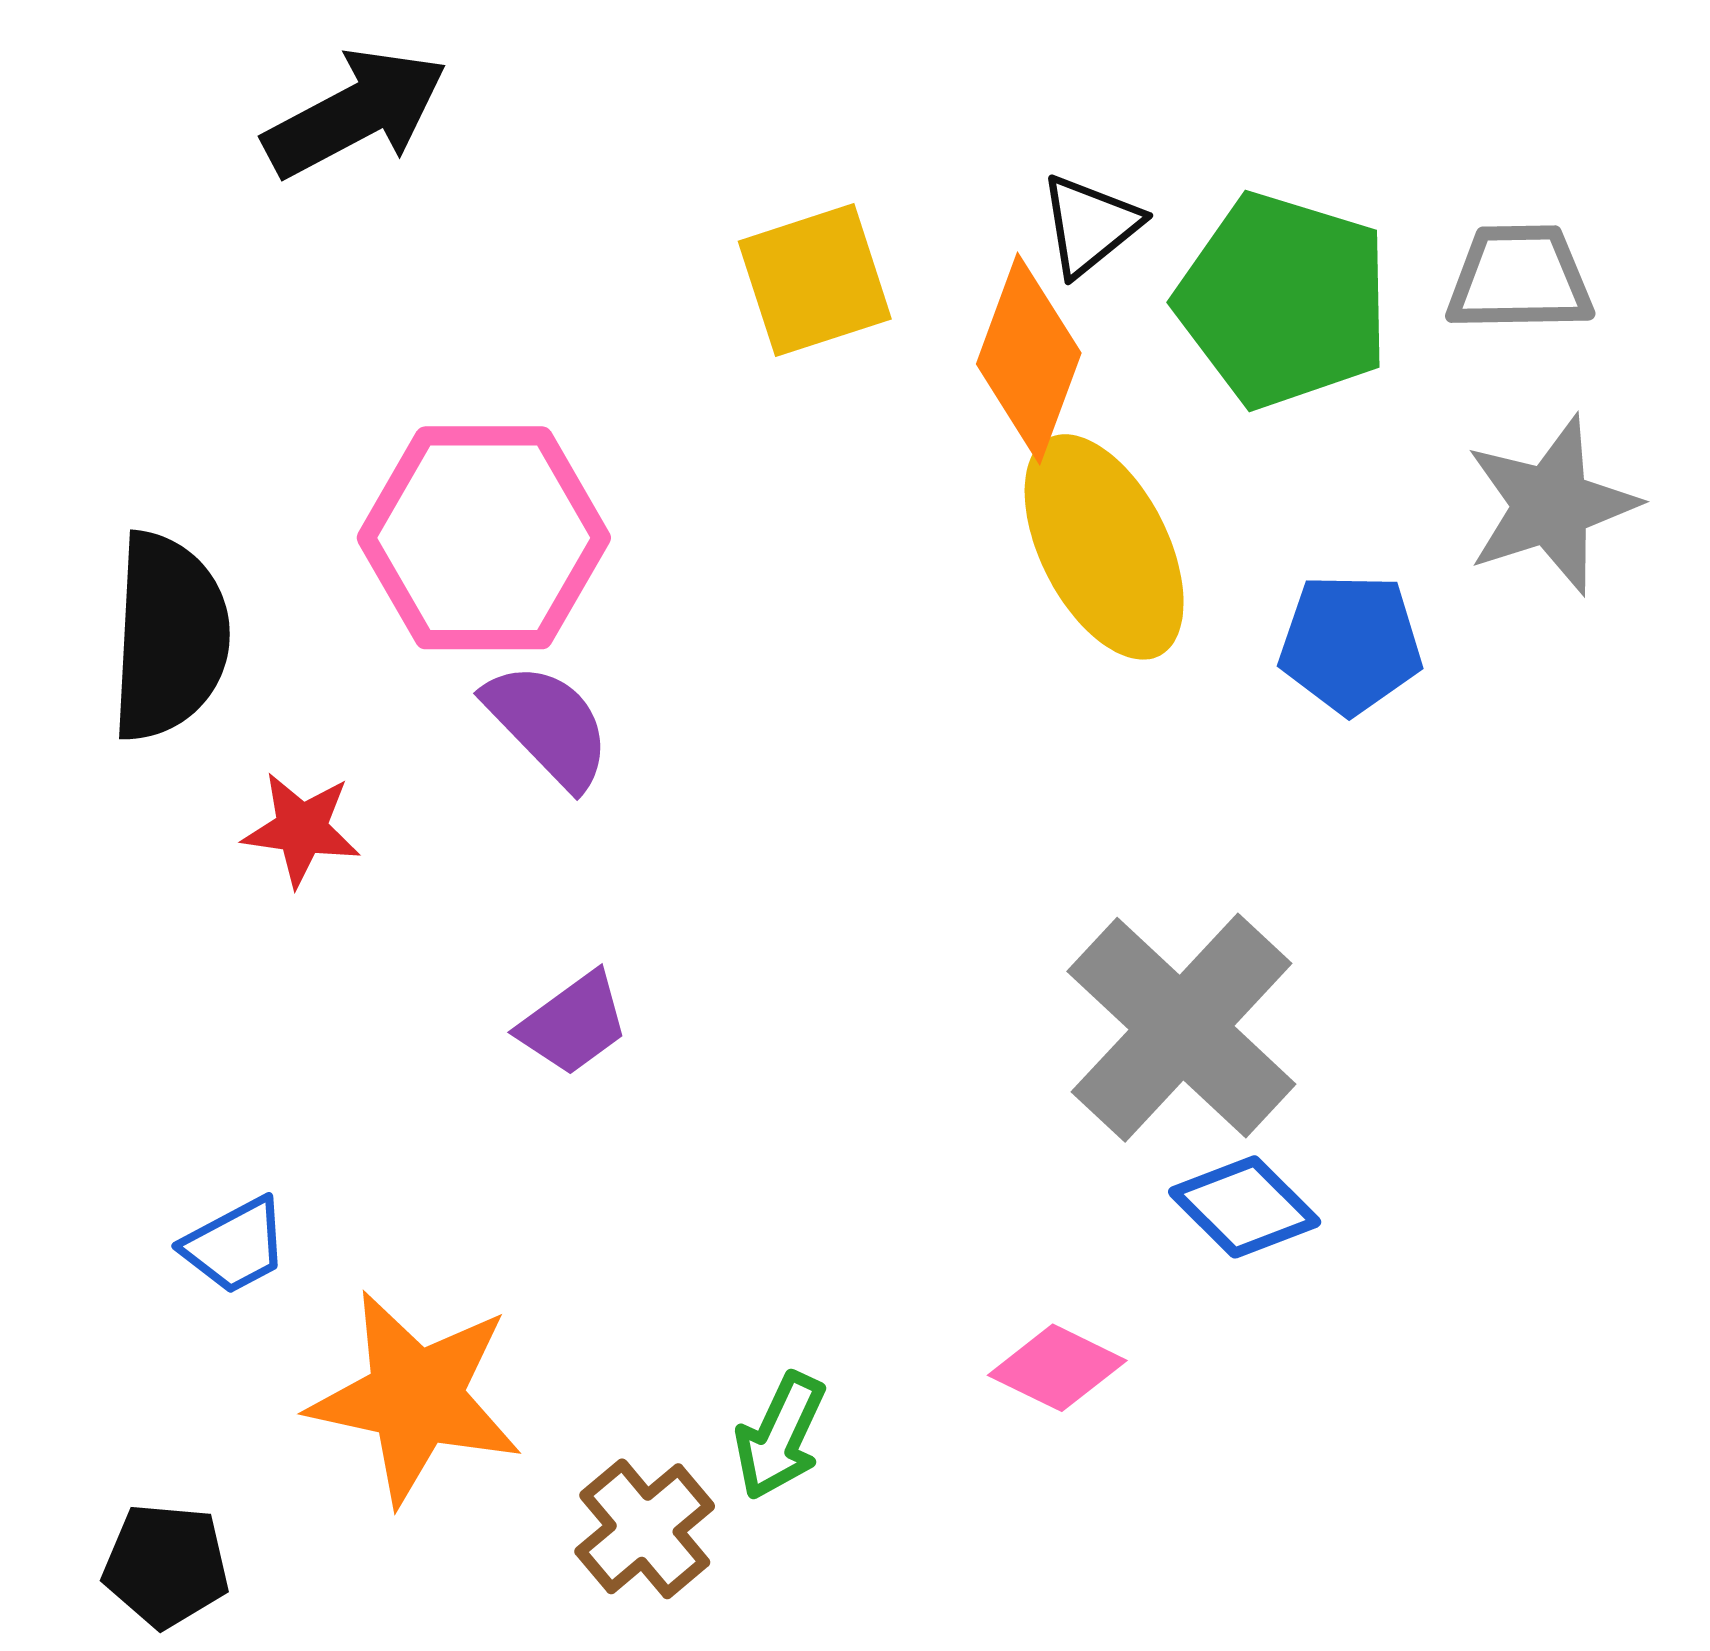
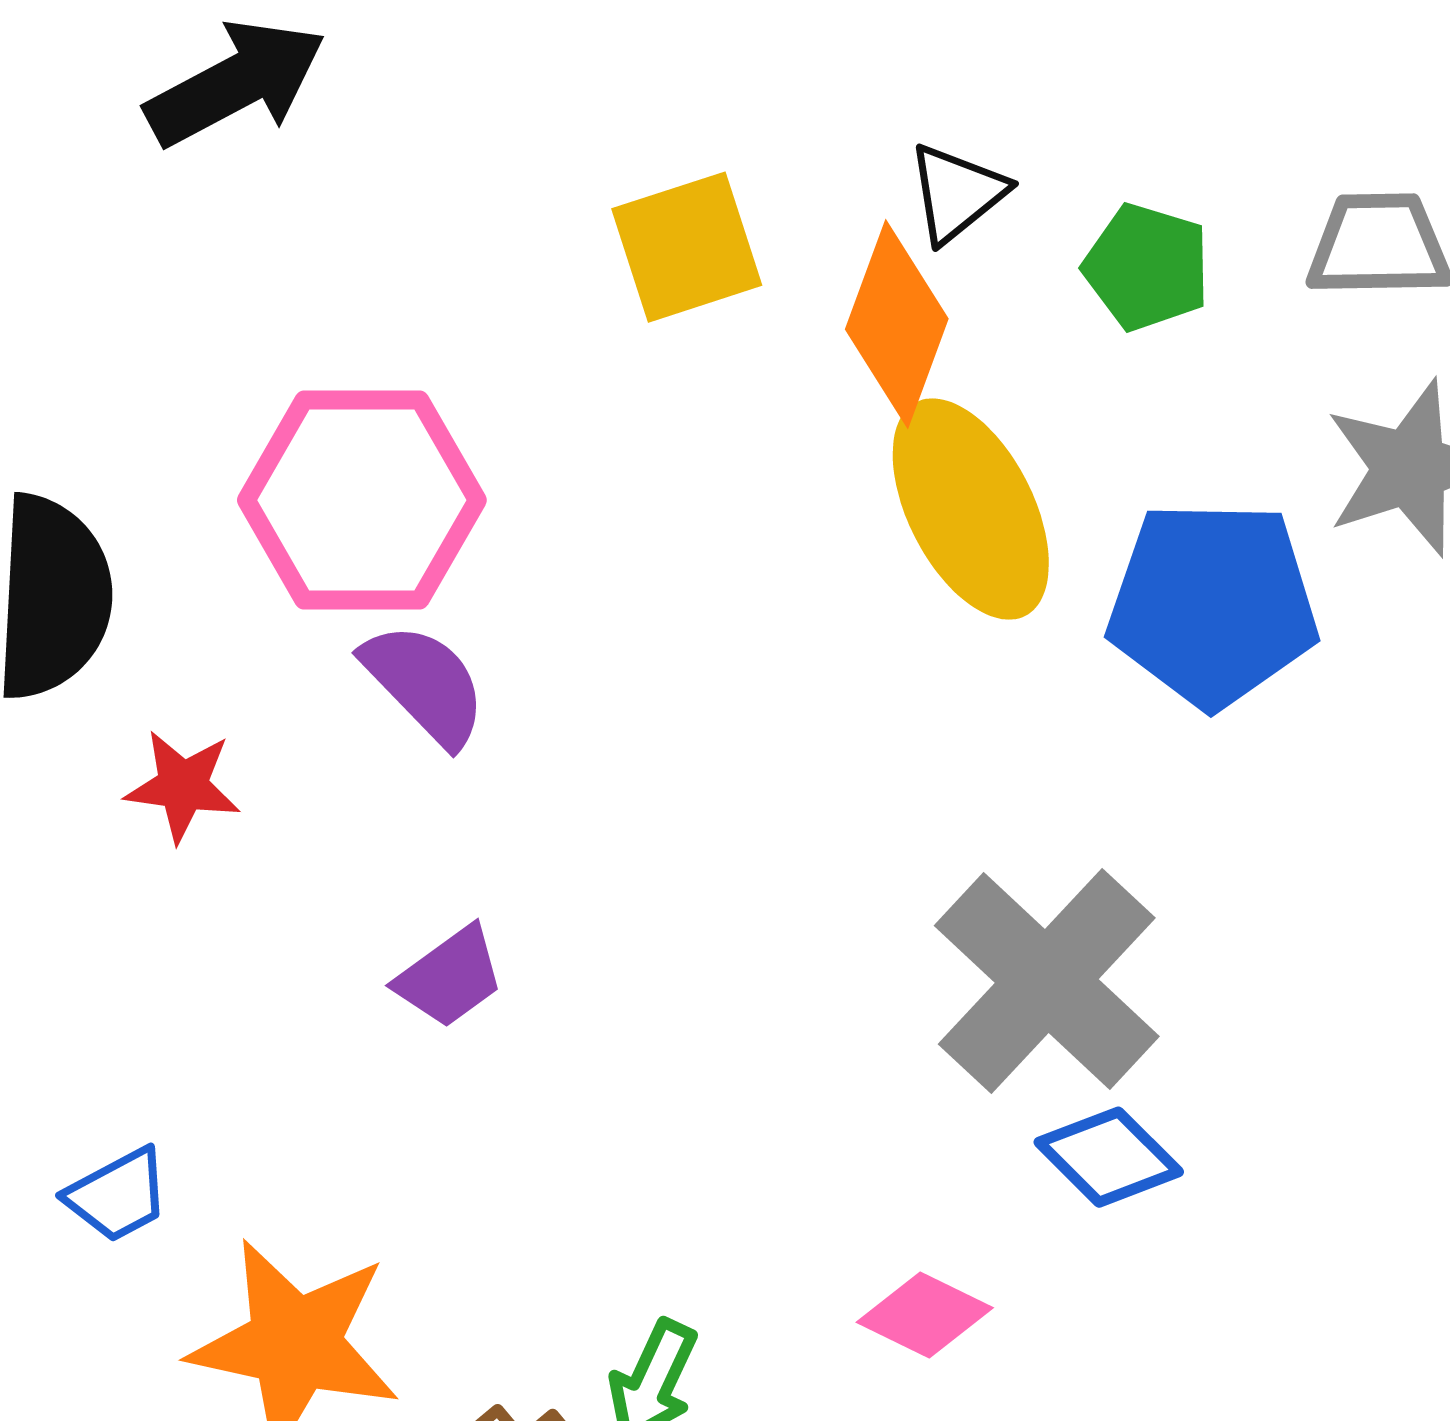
green pentagon: (1283, 300) -> (1147, 267), size x0.6
blue pentagon: (1351, 644) -> (1213, 604), size x1.5

